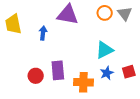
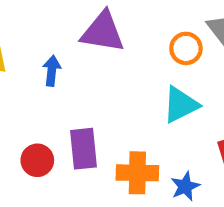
orange circle: (105, 13) -> (186, 48), moved
blue star: (107, 73) -> (185, 186), moved

